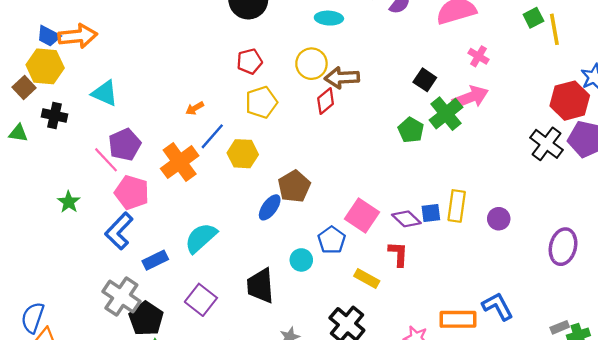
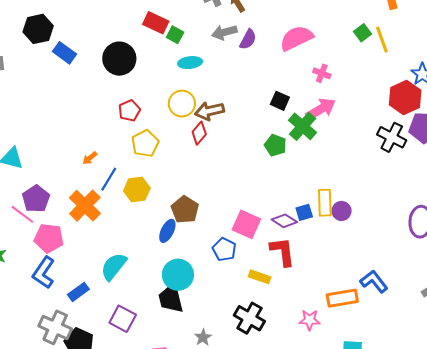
purple circle: (499, 219) -> (342, 211), moved
red L-shape: (398, 254) -> (283, 252), size x1.4
cyan circle: (301, 260) -> (178, 275), moved, size x1.6

